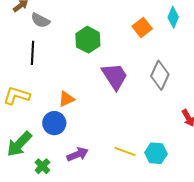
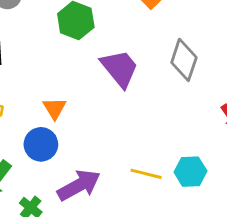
orange triangle: (66, 99) -> (55, 108), turned -30
purple arrow: (78, 154) -> (79, 185), size x1.4

